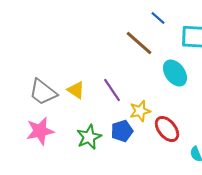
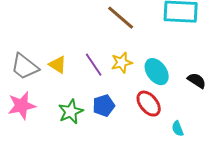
cyan ellipse: (175, 73) -> (157, 72), moved
yellow star: (140, 111) -> (122, 63), moved

